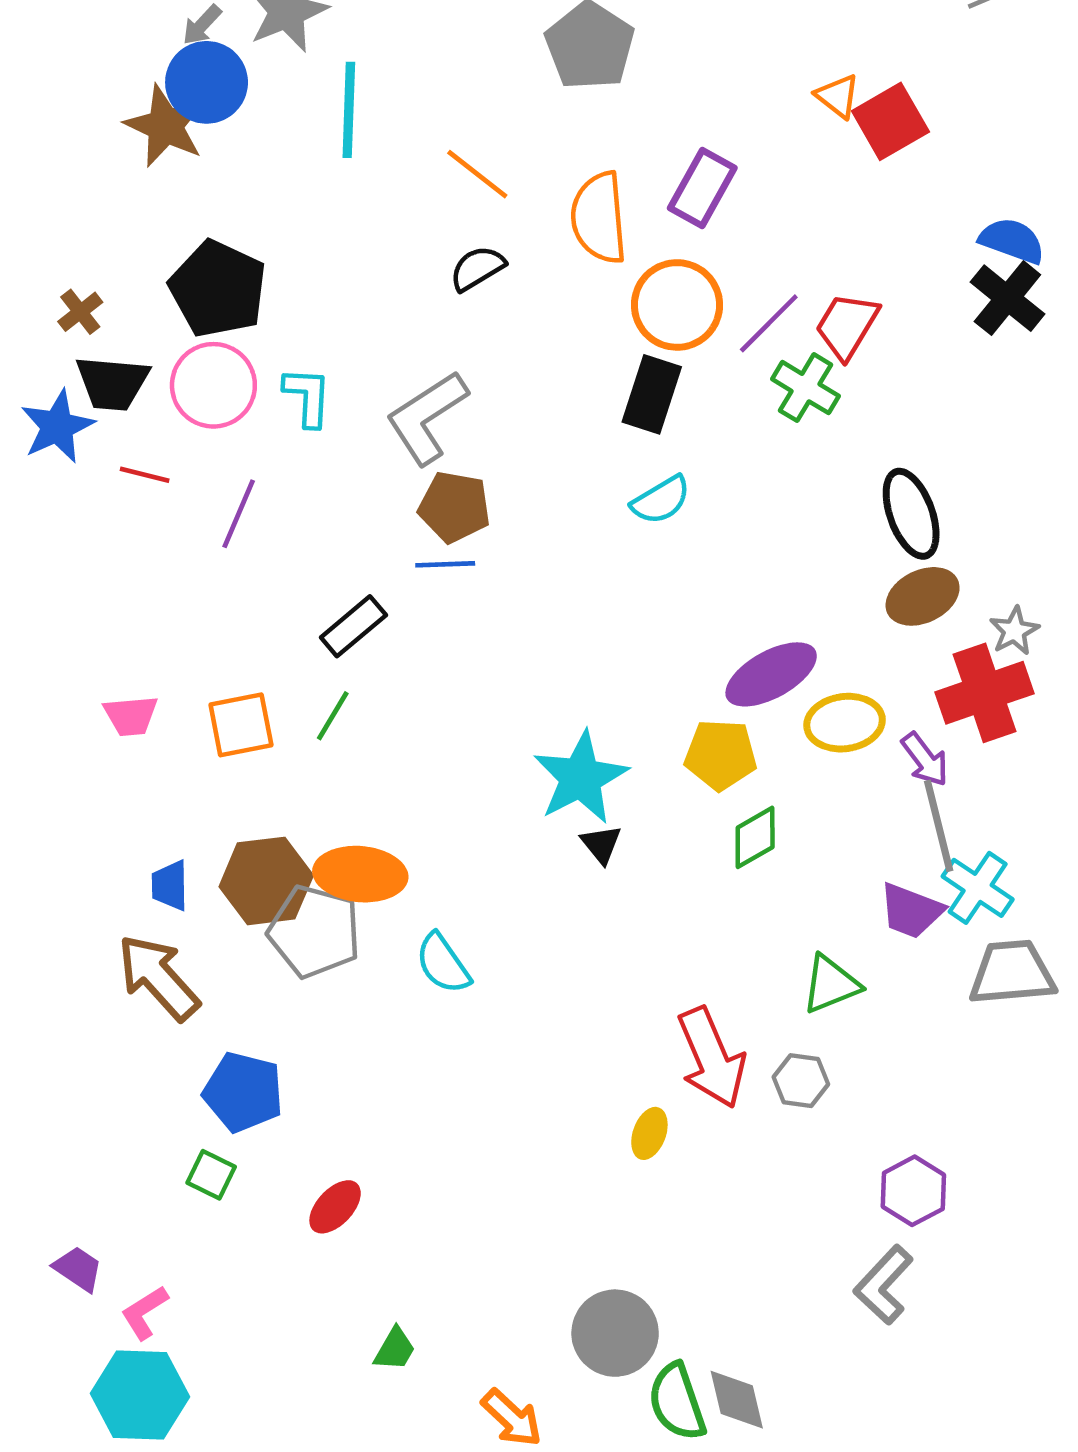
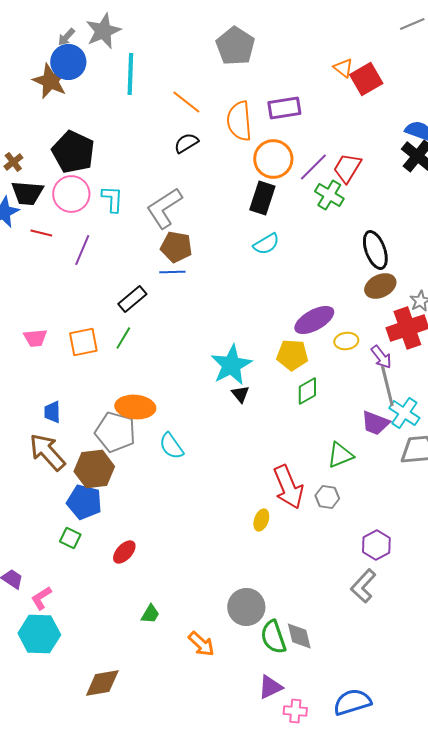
purple rectangle: (702, 188) -> (284, 108), turned 52
yellow ellipse: (845, 723) -> (346, 341), size x0.7
brown hexagon: (266, 881) -> (94, 469), moved

